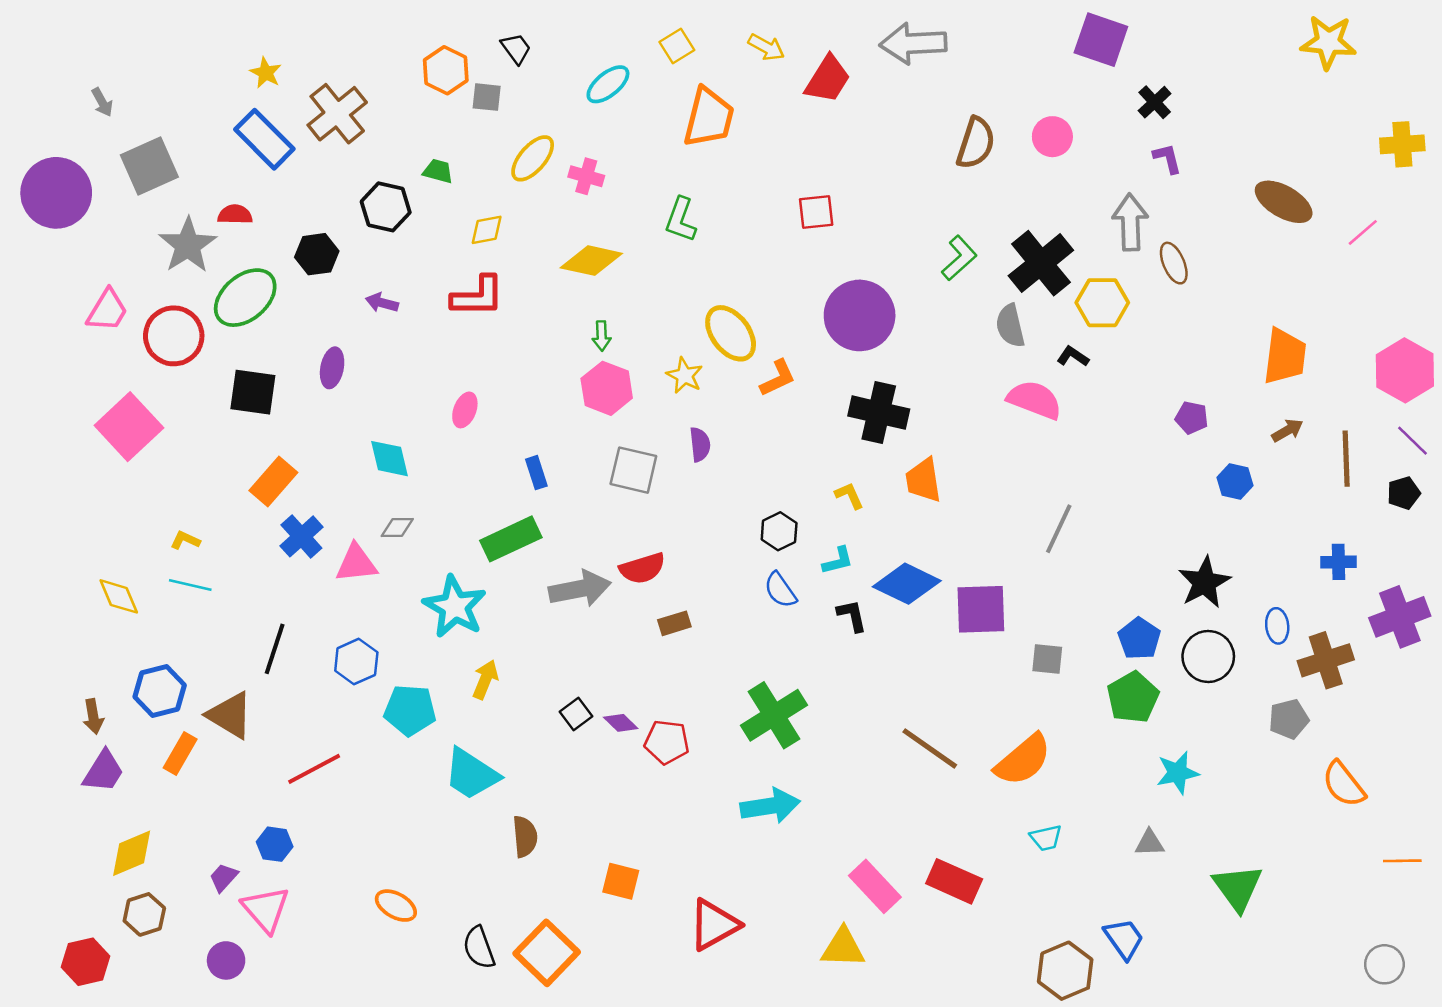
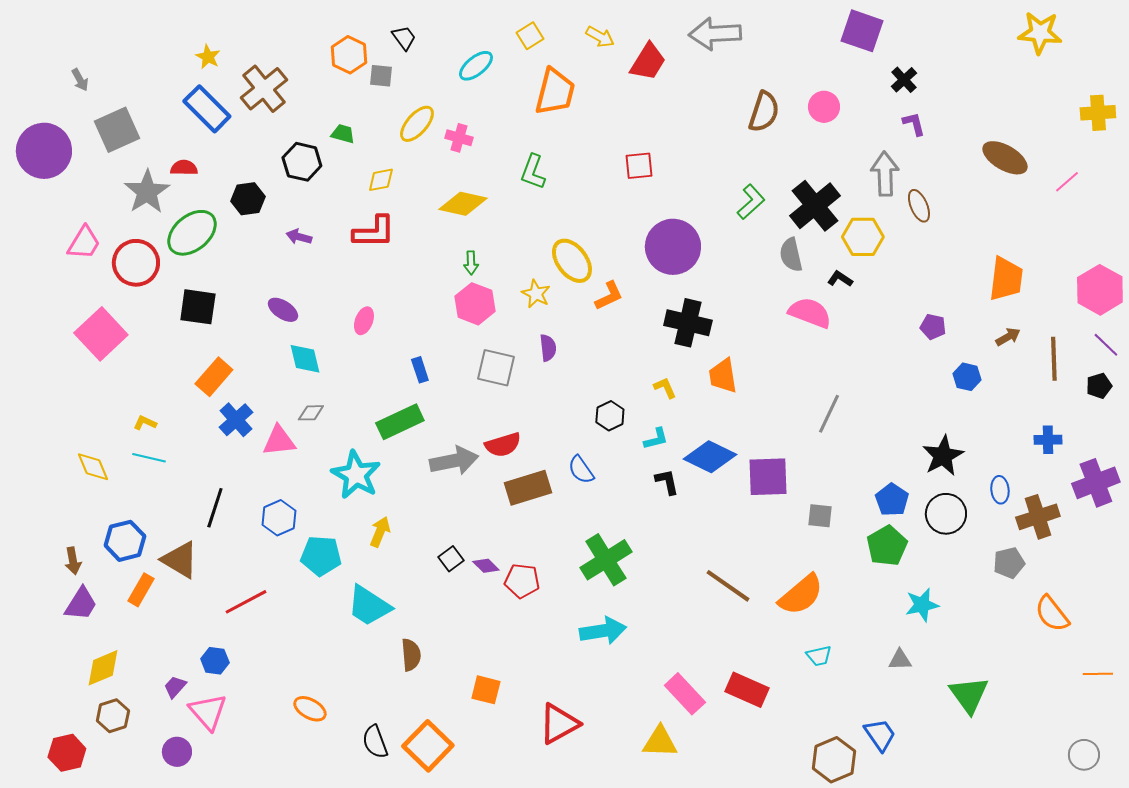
purple ellipse: (332, 368) -> (283, 310), moved, turned -68
blue semicircle: (780, 590) -> (581, 470), moved
brown rectangle: (674, 623) -> (528, 488), size x1.8

